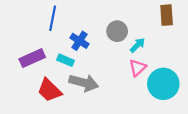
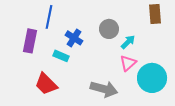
purple rectangle: (32, 58) -> (30, 41), moved, turned -55
gray arrow: (84, 83) -> (104, 89), moved

